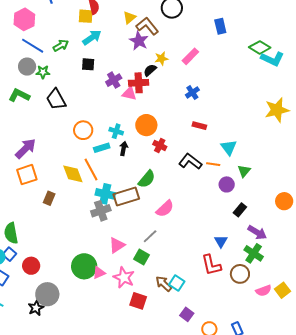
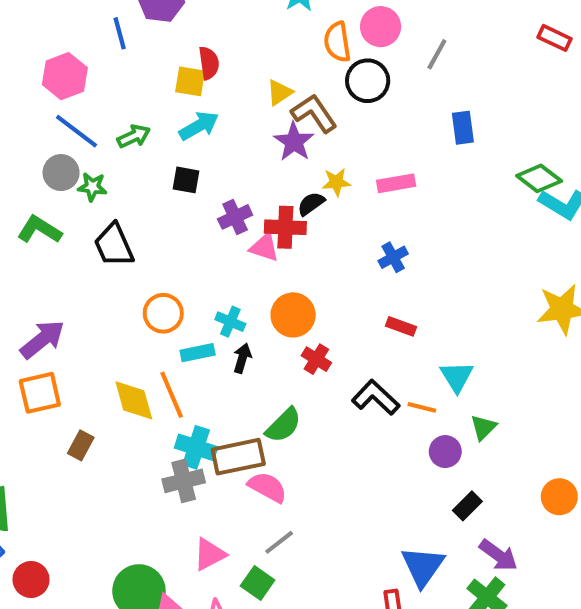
pink rectangle: (190, 56) -> (396, 183), turned 30
pink semicircle: (165, 209) -> (267, 487), moved, turned -114
blue triangle: (221, 241) -> (423, 566), size x1.6

